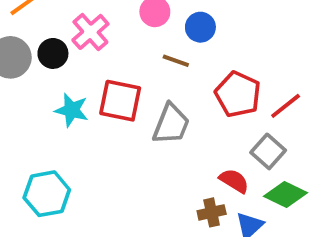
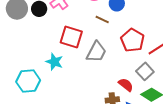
cyan star: (72, 110) -> (54, 62), moved

